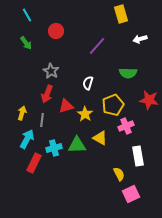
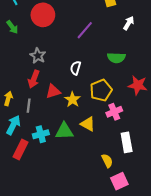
red circle: (56, 31) -> (43, 15), size x1.5
white arrow: (140, 39) -> (129, 23), turned 136

